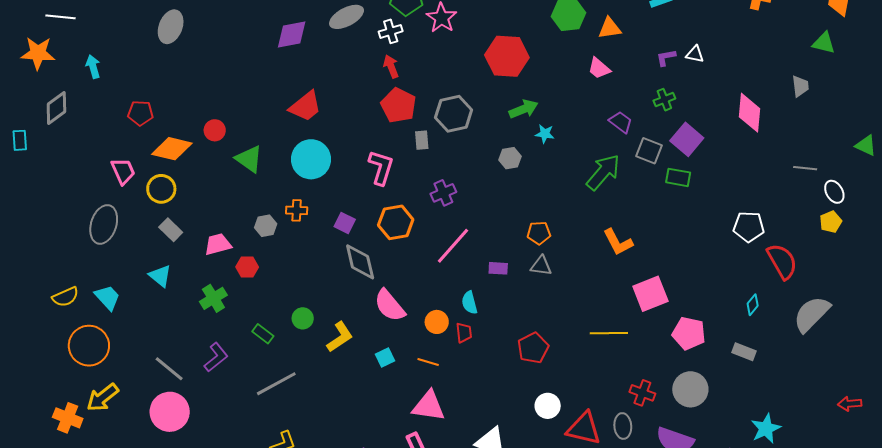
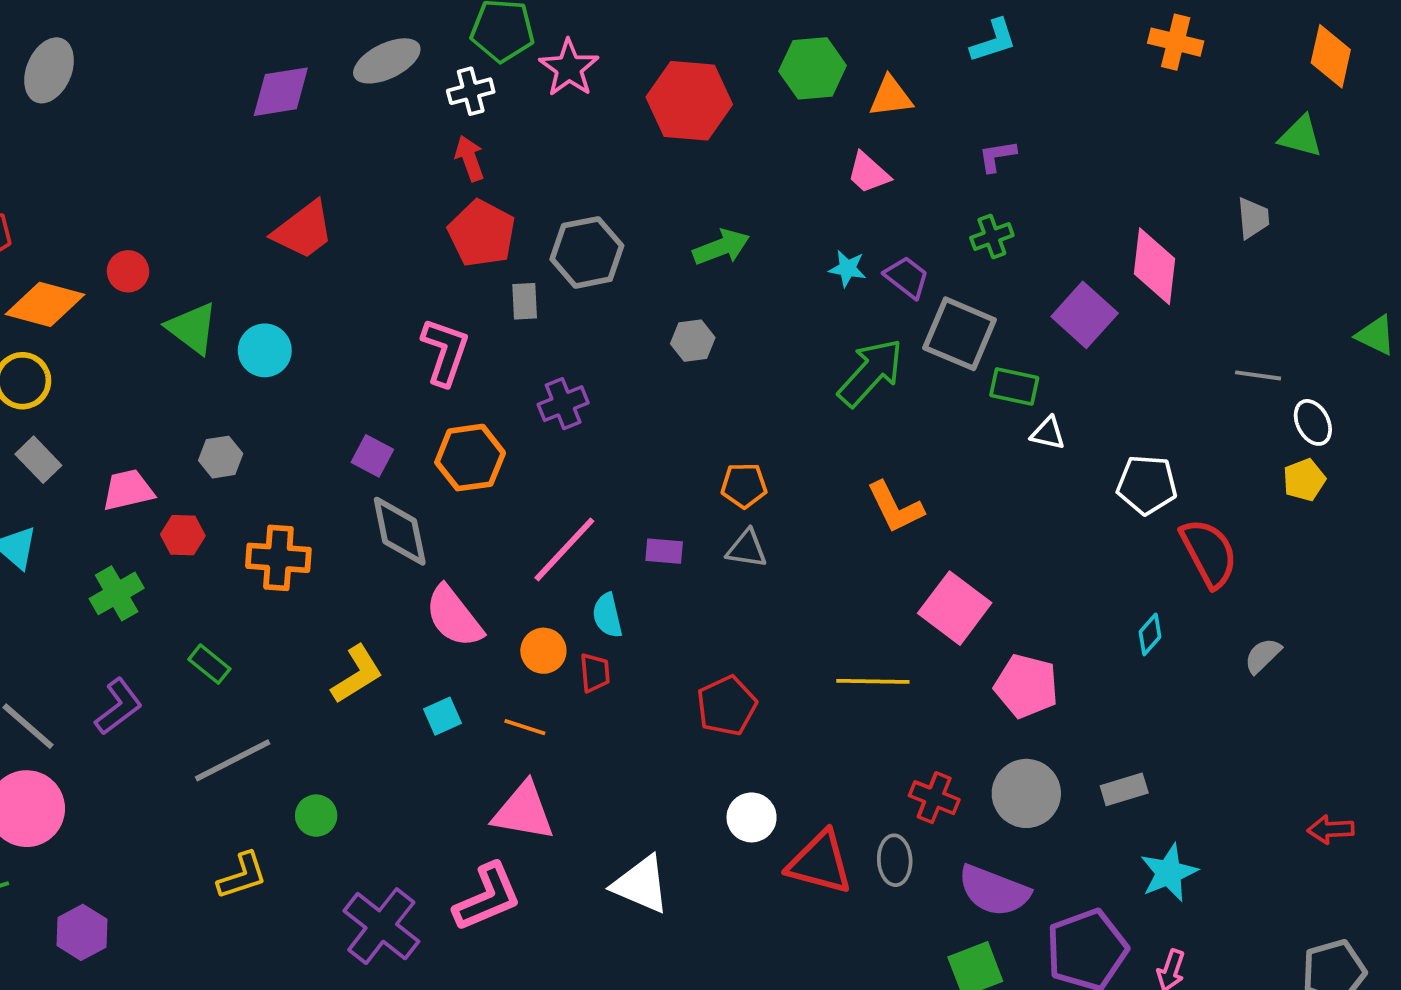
white triangle: (695, 54) -> (1048, 433), moved
red hexagon: (507, 56) -> (689, 101), moved
cyan star: (545, 134) -> (847, 269), moved
purple square: (687, 139) -> (1085, 315), moved
gray square: (649, 151) -> (960, 334), size x1.4
cyan circle: (311, 159) -> (265, 350), moved, size x0.7
orange cross: (297, 210) -> (278, 558), moved, size x1.5
pink line: (453, 246) -> (564, 549), moved
pink square: (650, 294) -> (955, 608), turned -33
gray semicircle: (812, 314) -> (1263, 656), size x0.5
green circle: (303, 318) -> (316, 816), moved
gray rectangle: (744, 352) -> (1124, 789), moved, turned -40

